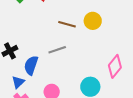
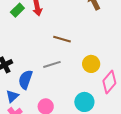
yellow circle: (93, 21) -> (91, 64), moved

